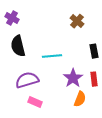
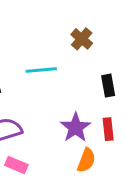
cyan line: (52, 56) -> (41, 70), moved

